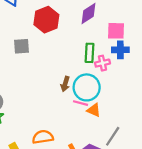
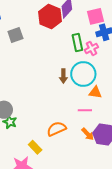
red hexagon: (46, 20) -> (50, 16), moved
gray square: (22, 46) -> (15, 35), moved
pink line: (80, 103) -> (85, 110), moved

